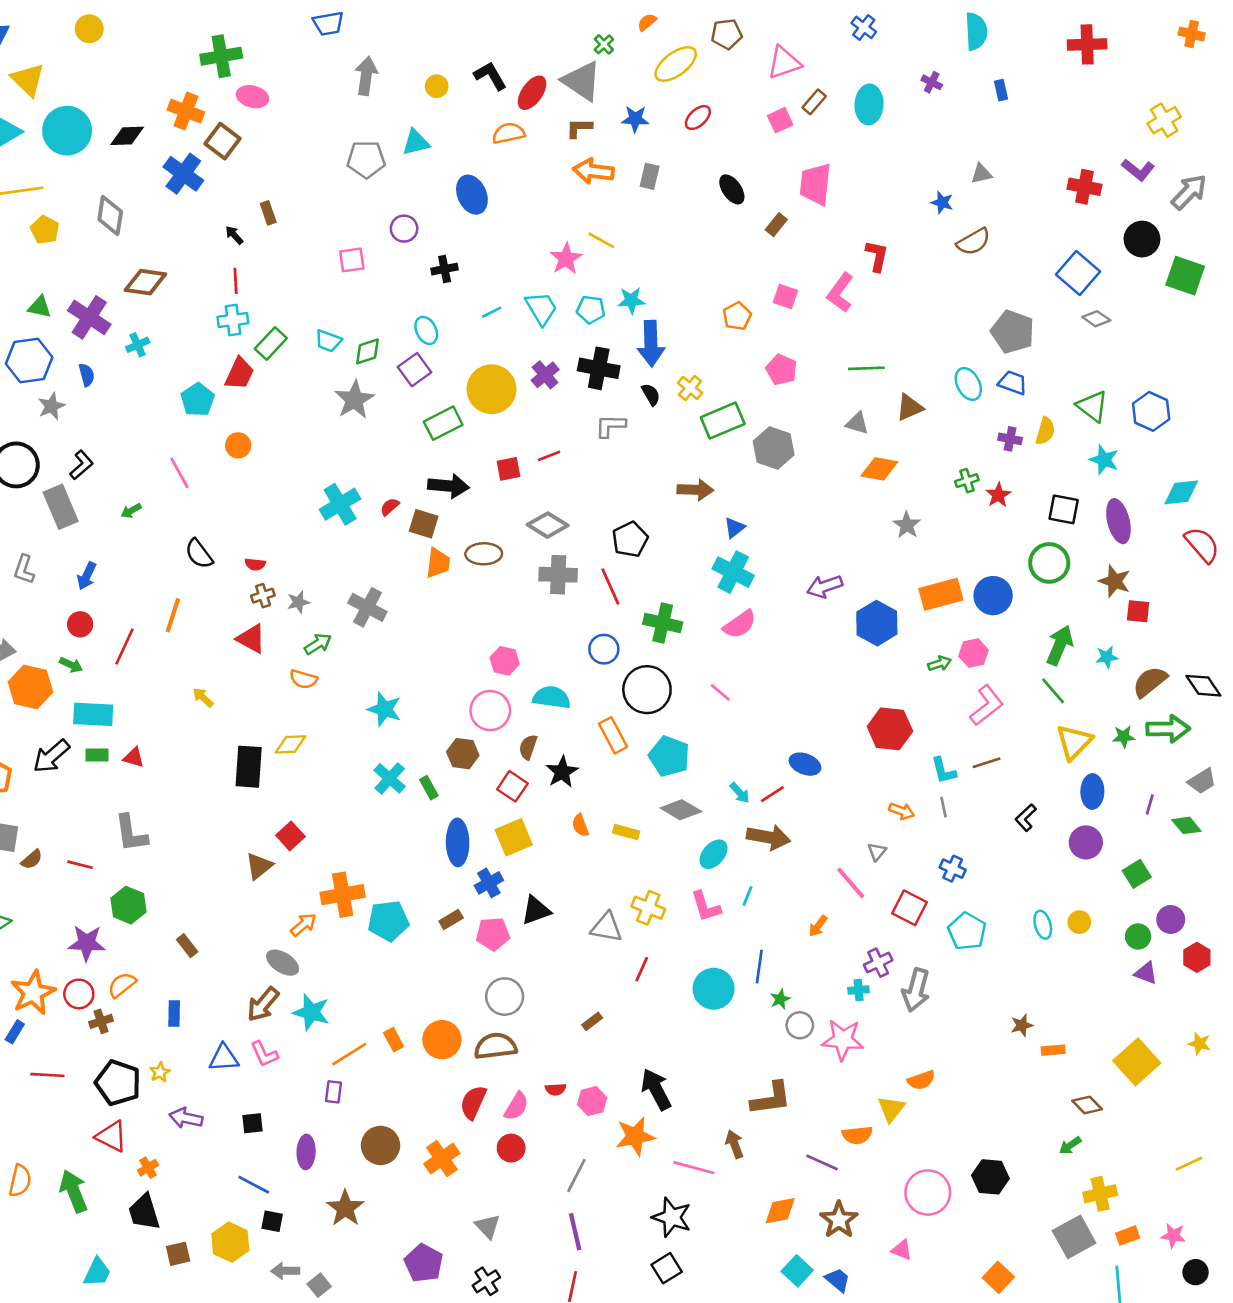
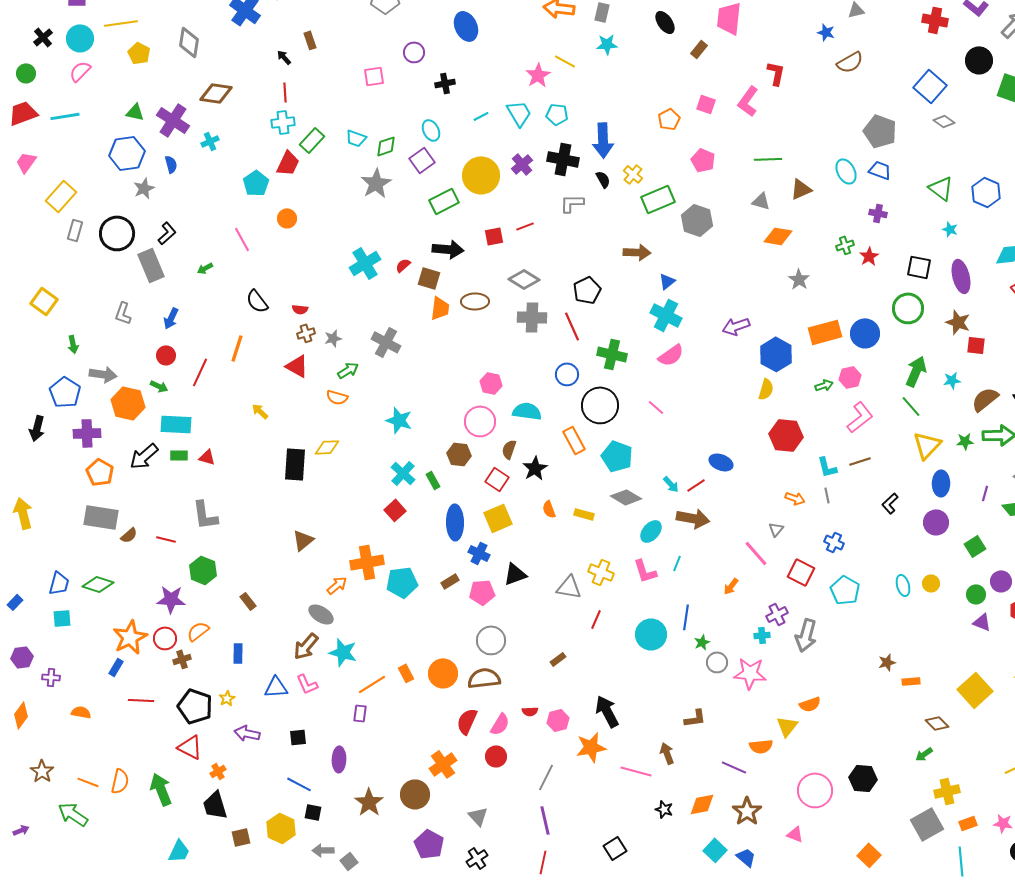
cyan star: (631, 300) -> (607, 44), moved
yellow semicircle: (1045, 431) -> (766, 389), moved
cyan star: (1104, 460) -> (950, 229), size x0.7
red square: (290, 836) -> (395, 510), moved
blue cross: (489, 883) -> (479, 553), turned -35
brown L-shape: (771, 1098) -> (695, 718), size x0.7
brown circle: (381, 1145) -> (415, 794), moved
black star: (672, 1217) -> (664, 809), moved, size x0.6

